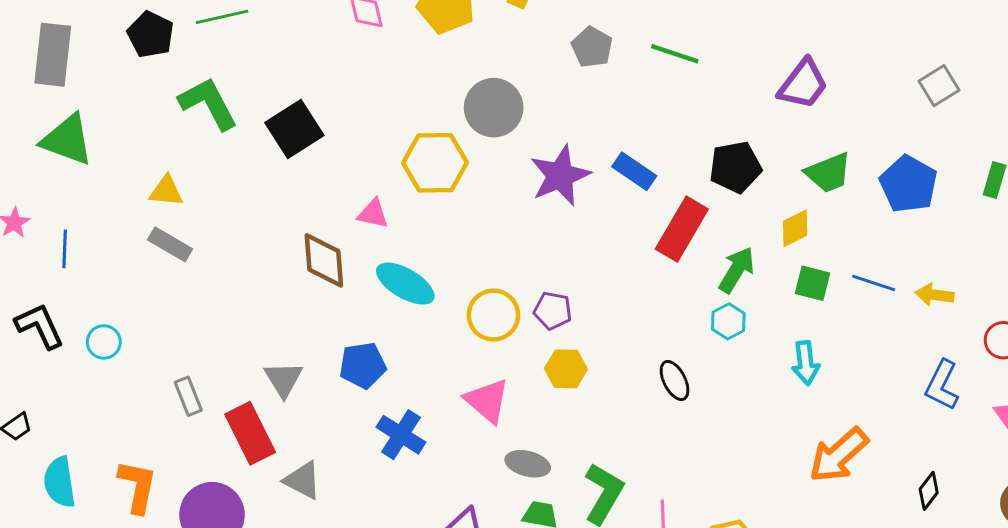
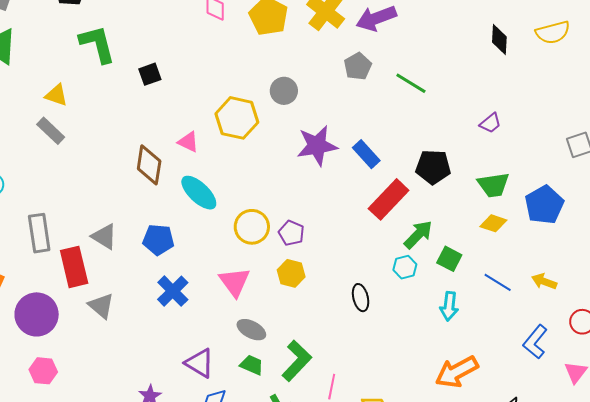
purple trapezoid: (803, 84) -> (490, 123), size x0.6
gray circle: (494, 108) -> (284, 91), size x0.7
black square: (294, 129) -> (150, 74), size x0.6
yellow diamond: (795, 228) -> (493, 223), moved, turned 32
green square: (813, 283) -> (449, 259), moved
blue line: (874, 283) -> (498, 282), moved
gray triangle: (284, 379) -> (104, 237), turned -40
gray rectangle: (188, 396) -> (39, 233), size x1.5

